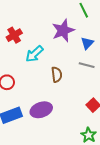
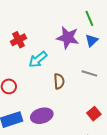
purple star: (63, 30) -> (68, 38), turned 30
blue triangle: (87, 43) -> (92, 40), moved

